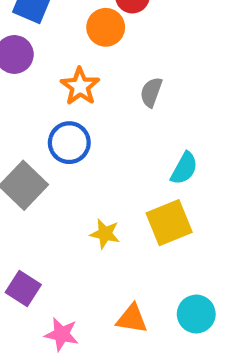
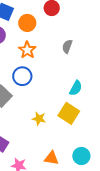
orange circle: (106, 27) -> (27, 23), moved
gray semicircle: (151, 92) -> (67, 46), moved
yellow square: (169, 223) -> (69, 113), turned -35

